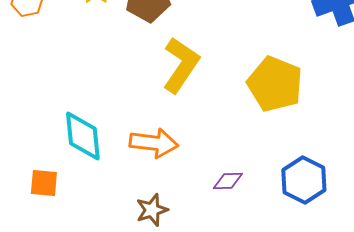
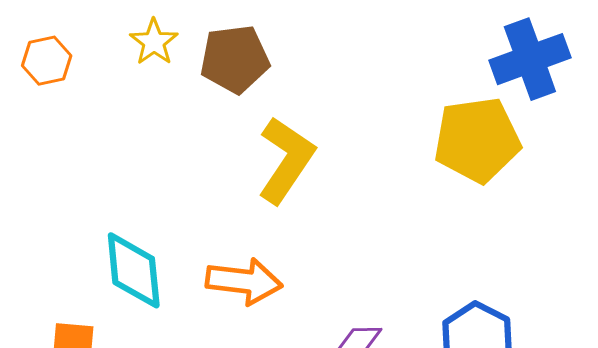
yellow pentagon: (275, 84) -> (477, 140), moved, turned -30

